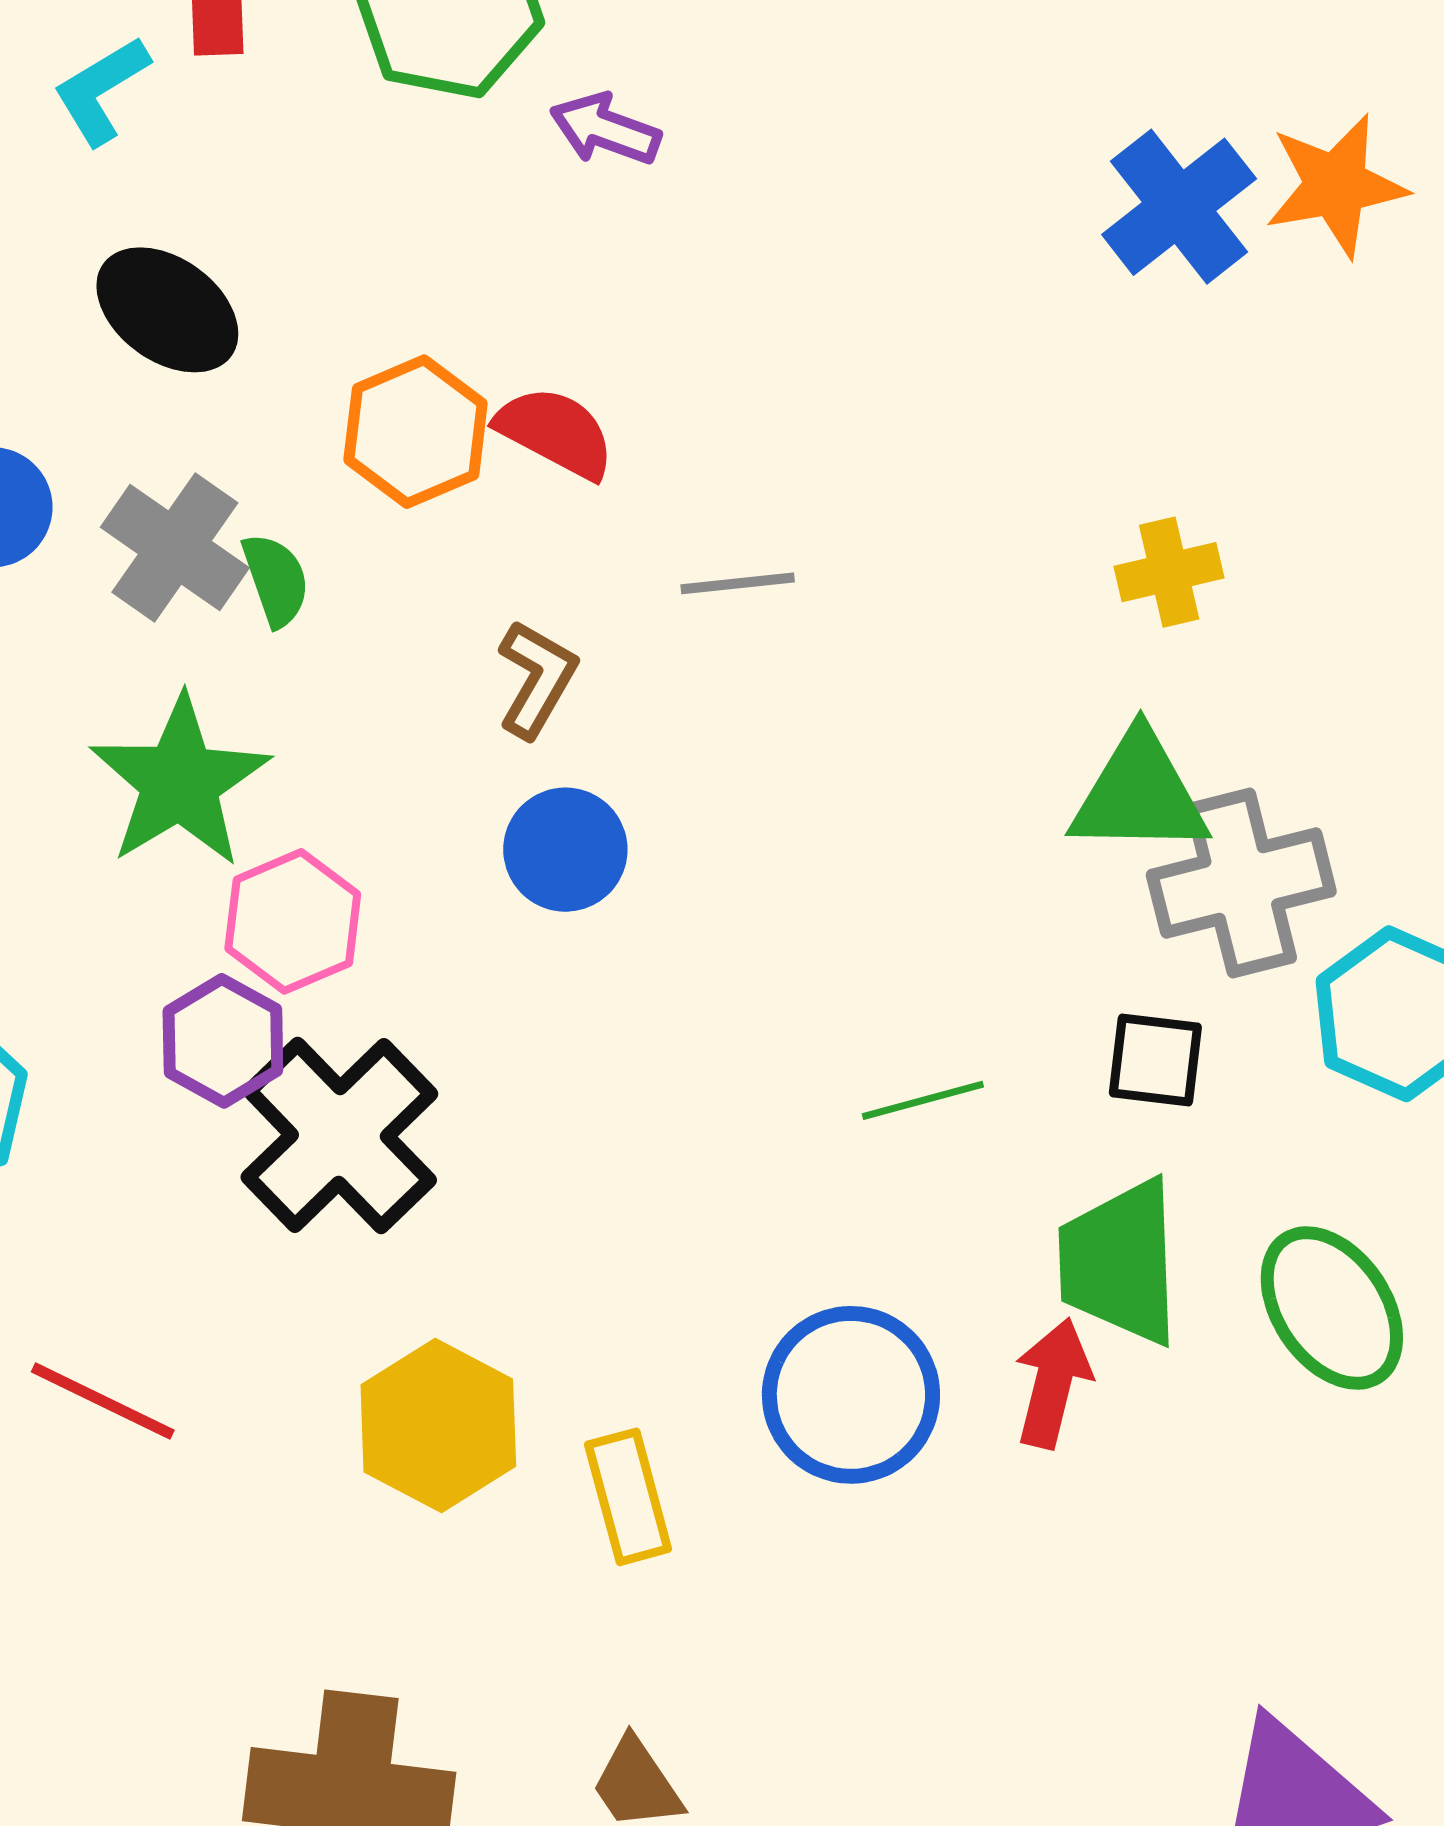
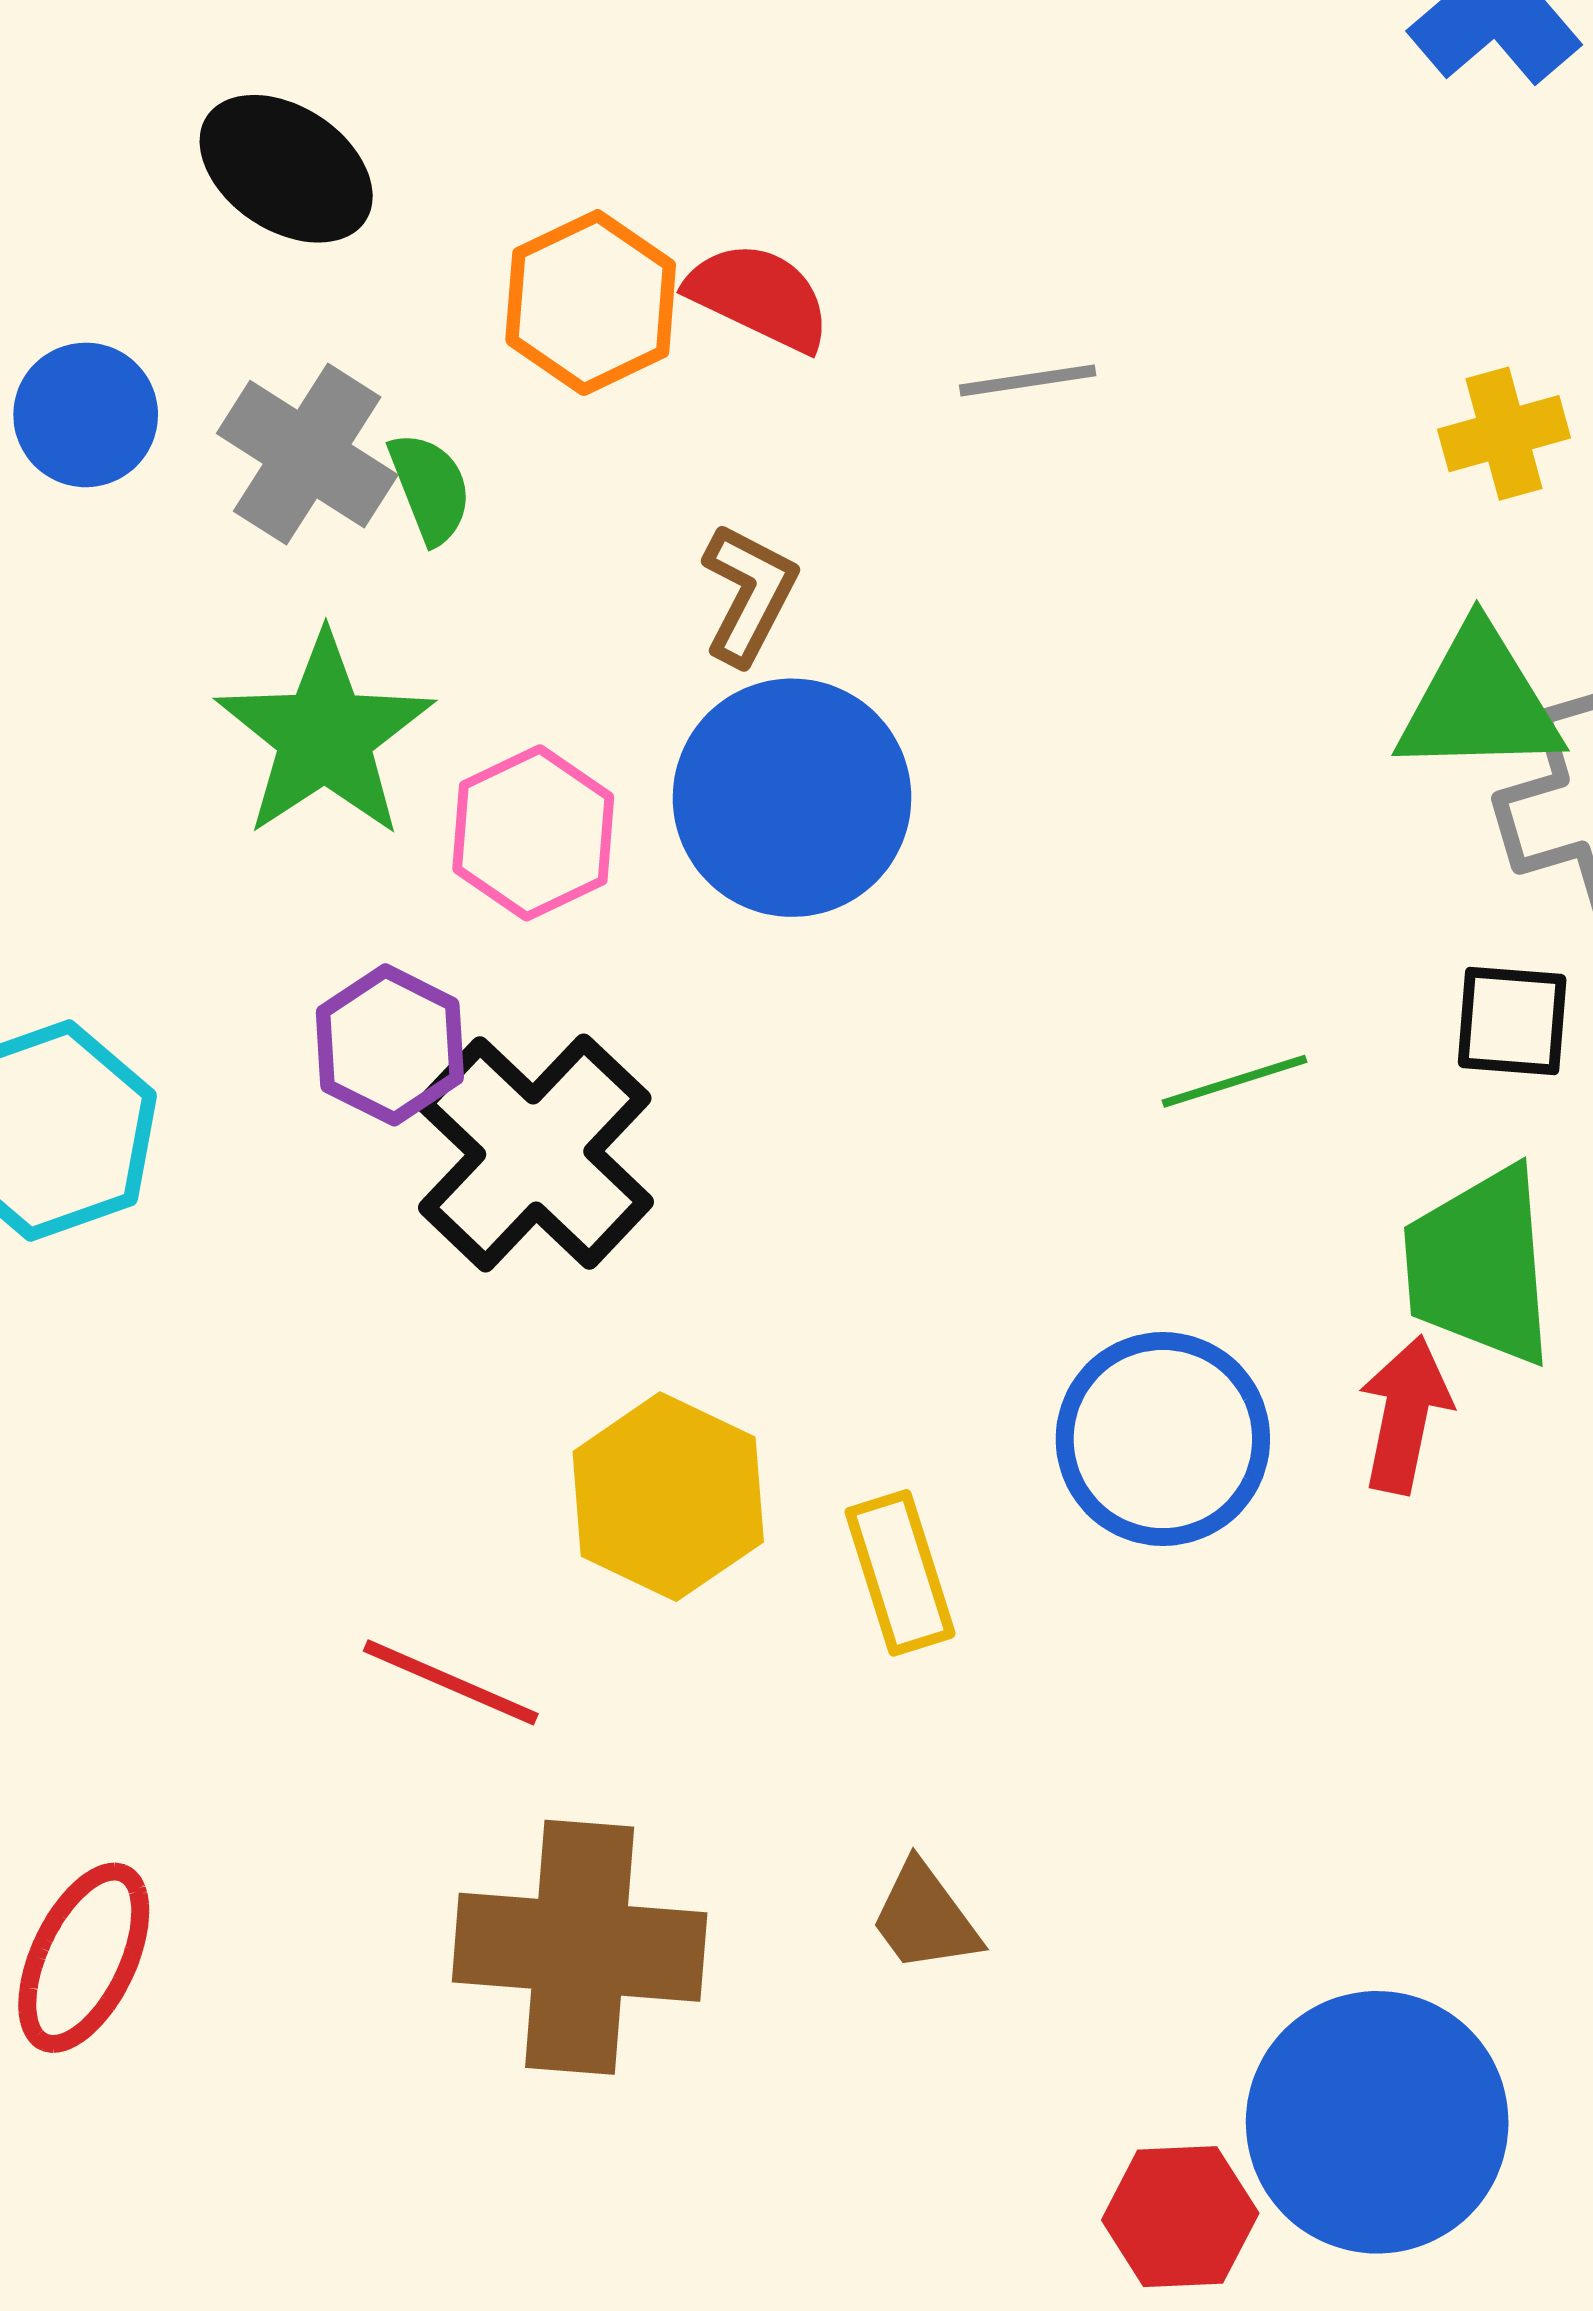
gray line: (738, 583) -> (1028, 380), moved
blue circle: (565, 850) -> (792, 798), size x1.6
pink hexagon: (293, 921) -> (533, 833), moved
red line: (103, 1401) -> (451, 1682), moved

